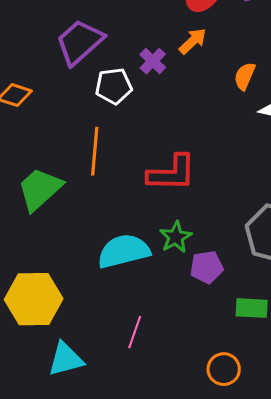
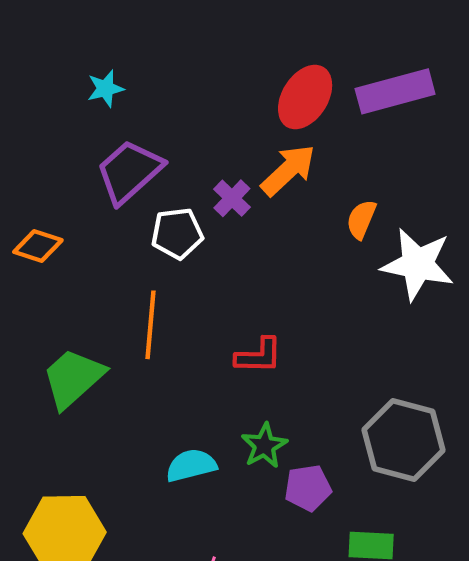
orange arrow: (193, 41) -> (288, 170), size x1.4
red L-shape: (172, 173) -> (259, 356), size x0.7
cyan semicircle: (124, 251) -> (191, 465), size x0.7

